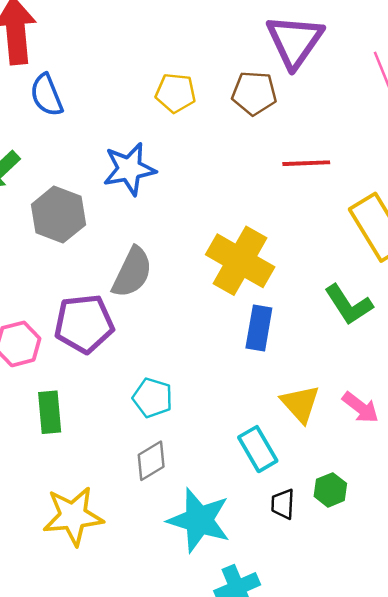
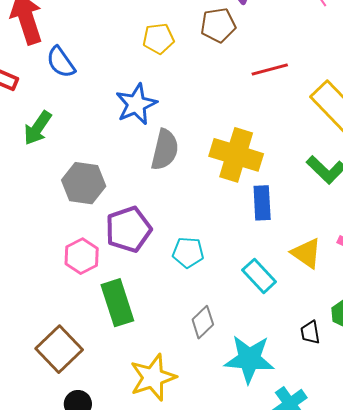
gray hexagon: (58, 215) -> (84, 183), moved
gray semicircle: (132, 272) -> (165, 150), moved
cyan pentagon: (153, 398) -> (188, 252), moved
green rectangle: (50, 412) -> (117, 303), size x1.4
cyan rectangle: (258, 449) -> (259, 276), moved

